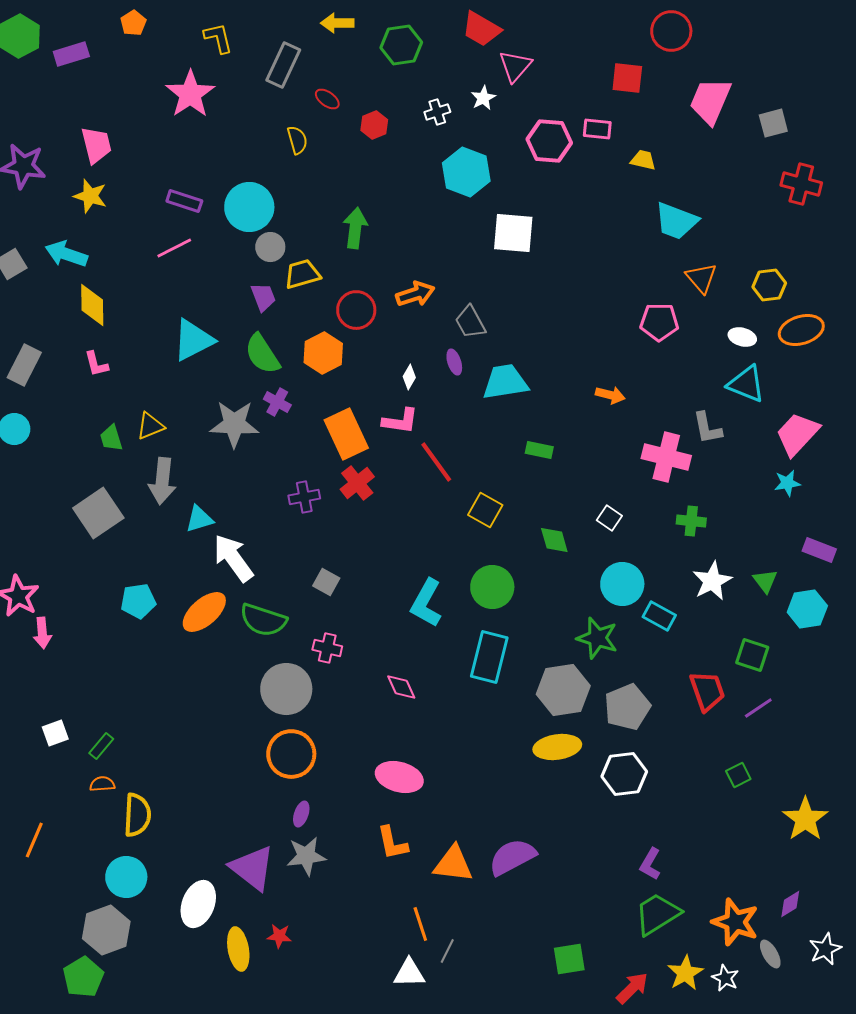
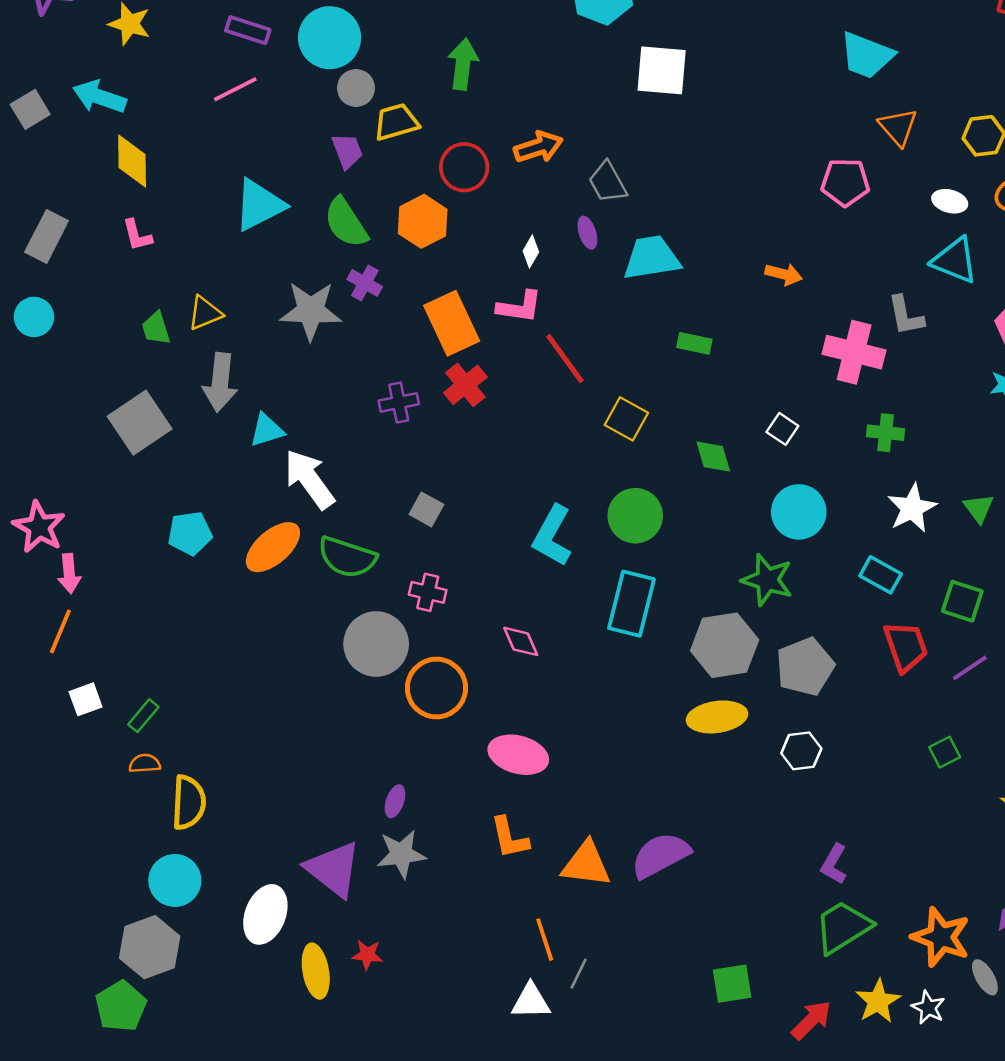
cyan rectangle: (659, 616) -> (881, 575), moved
orange circle: (291, 754) -> (436, 688), moved
white hexagon: (624, 774) -> (801, 751), size x0.7
orange line: (34, 840) -> (60, 631), moved

